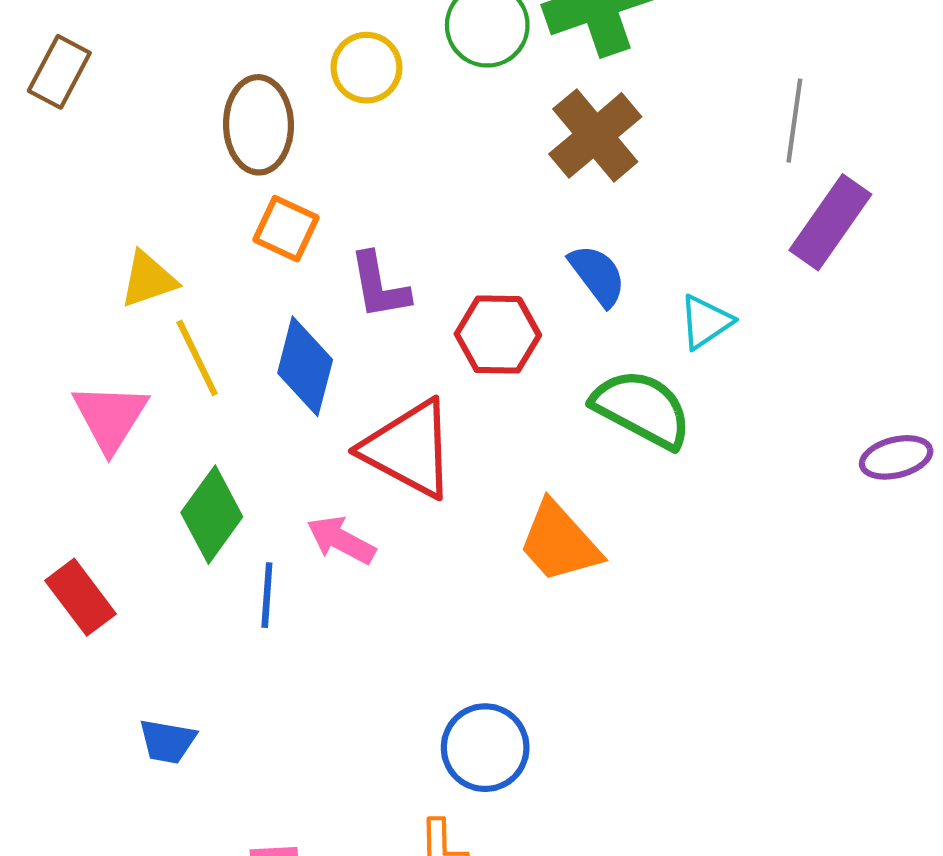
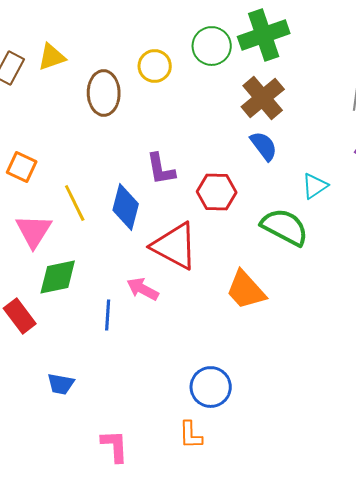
orange square: (286, 229) -> (22, 167), moved
blue semicircle: (597, 275) -> (264, 146), moved
yellow triangle: (148, 279) -> (52, 57), moved
green diamond: (212, 515) -> (58, 277), moved, turned 42

